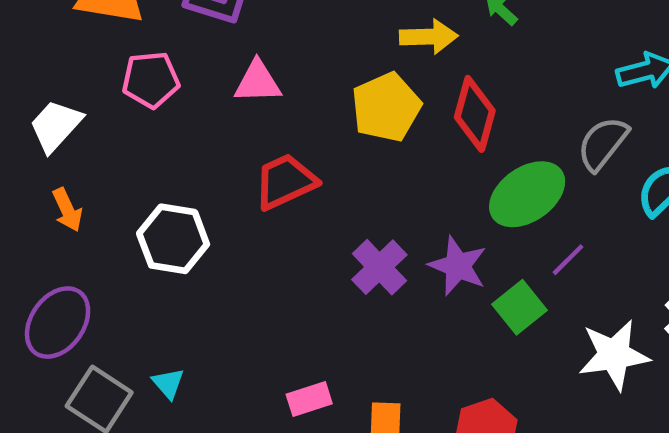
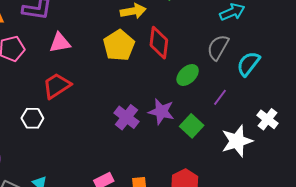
red trapezoid: (285, 182) -> (57, 86), moved
green ellipse: (527, 194) -> (188, 75), size x0.7
white hexagon: (173, 239) -> (32, 118), size x0.7
purple line: (568, 260) -> (220, 97), moved

